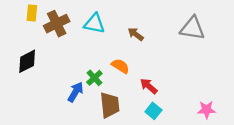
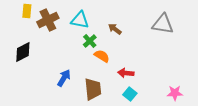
green cross: (94, 78) -> (90, 41), moved
red arrow: (149, 86) -> (126, 73), turned -35

